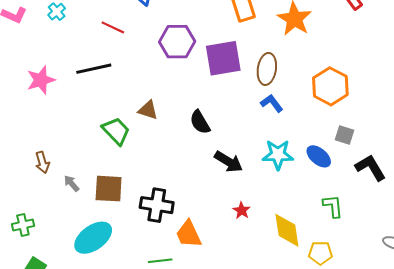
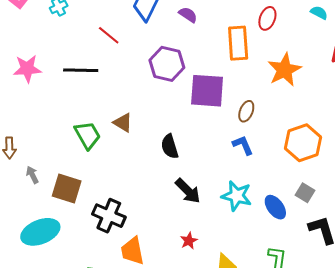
brown ellipse: (267, 69) -> (246, 111), size x0.7

